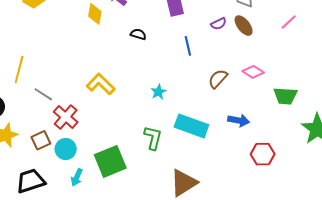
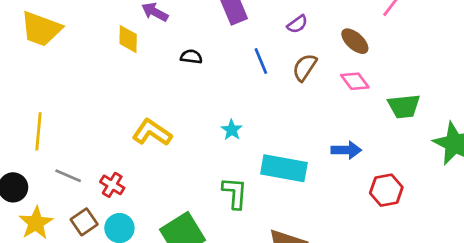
brown ellipse: (244, 26) -> (355, 41), moved
pink diamond: (253, 72) -> (355, 81), turned 30
brown semicircle: (218, 79) -> (305, 67), moved
gray line: (43, 94) -> (68, 176), moved
red cross: (66, 117) -> (112, 185), size x0.7

